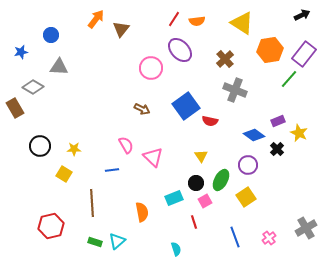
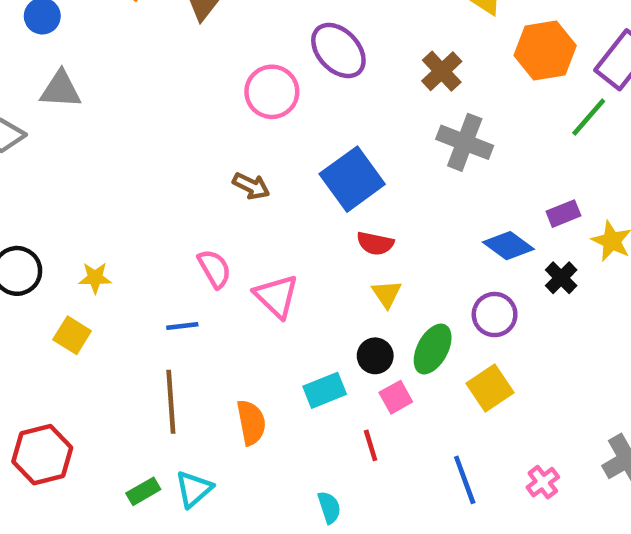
red semicircle: (210, 121) -> (375, 243), moved
brown line: (92, 203) -> (171, 402), moved
green rectangle: (95, 242) -> (143, 491), turned -48

